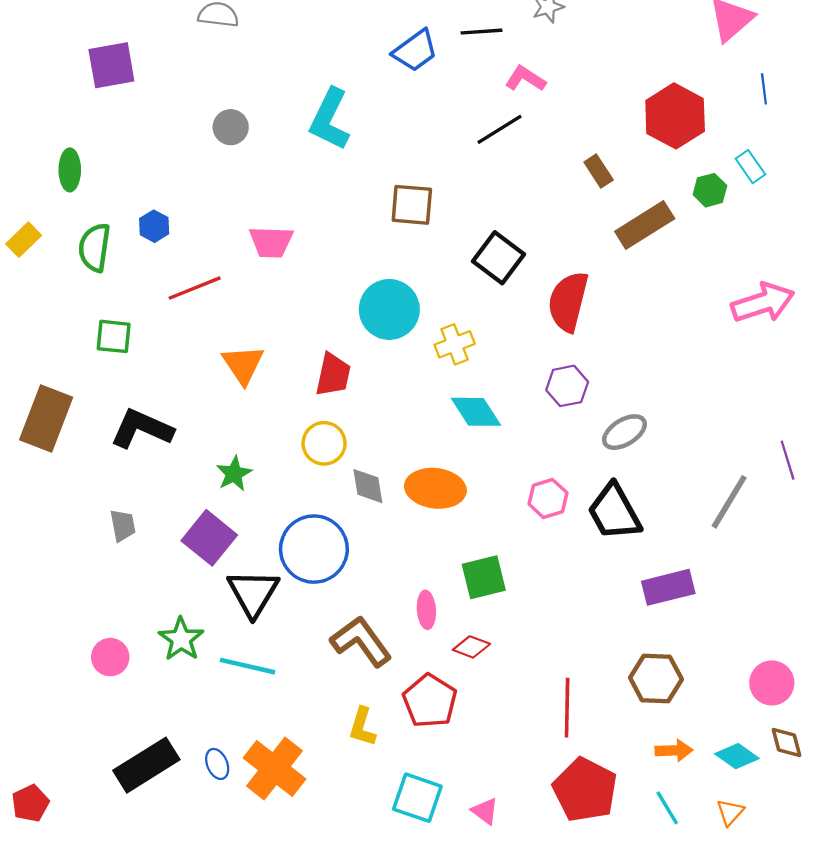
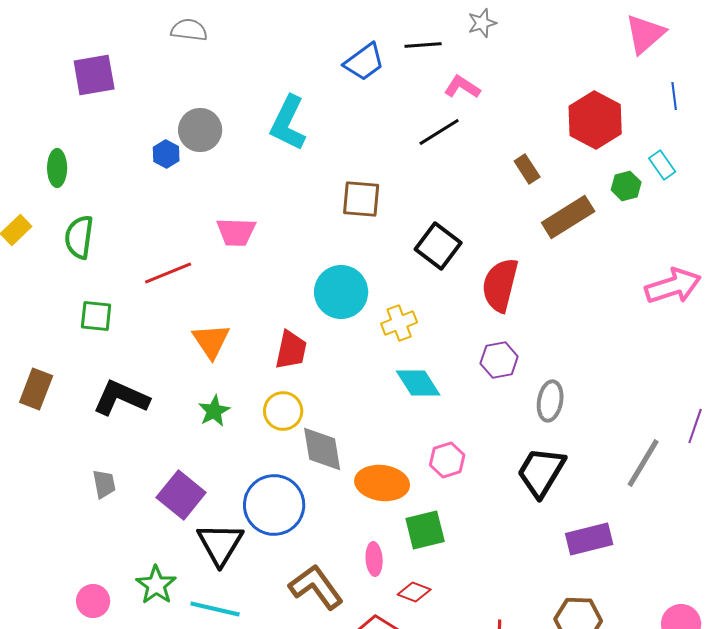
gray circle: (231, 127) -> (200, 130), size x1.4
blue hexagon: (154, 226) -> (166, 154), moved
brown rectangle: (46, 419) -> (36, 389), size x0.7
gray ellipse: (624, 432) -> (550, 401), turned -48
purple line: (788, 460) -> (695, 426), turned 36
green star: (234, 474) -> (214, 411), moved
gray diamond: (368, 486) -> (322, 449), size x1.4
orange ellipse: (435, 488) -> (382, 483), moved
pink hexagon: (548, 498) -> (447, 460), moved
black trapezoid: (614, 512) -> (541, 472), turned 60

